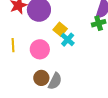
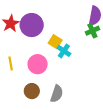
brown circle: (41, 78) -> (32, 91), moved

